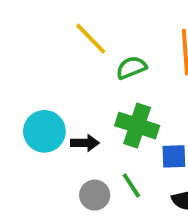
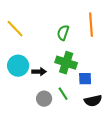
yellow line: (91, 39) -> (15, 29), moved
green semicircle: (131, 68) -> (63, 33), turned -49

